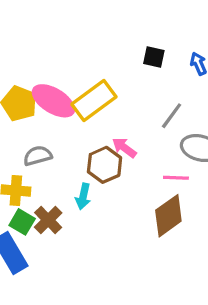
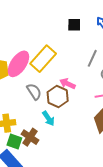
pink ellipse: (53, 101) -> (18, 64), turned -76
gray semicircle: (38, 156) -> (34, 92), moved, turned 84
cyan arrow: (83, 196) -> (48, 118), turned -35

